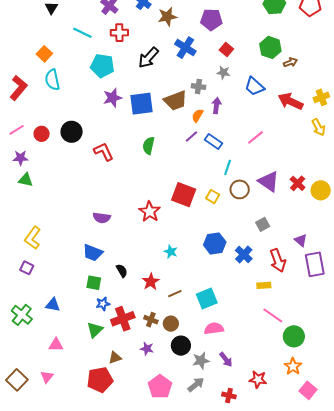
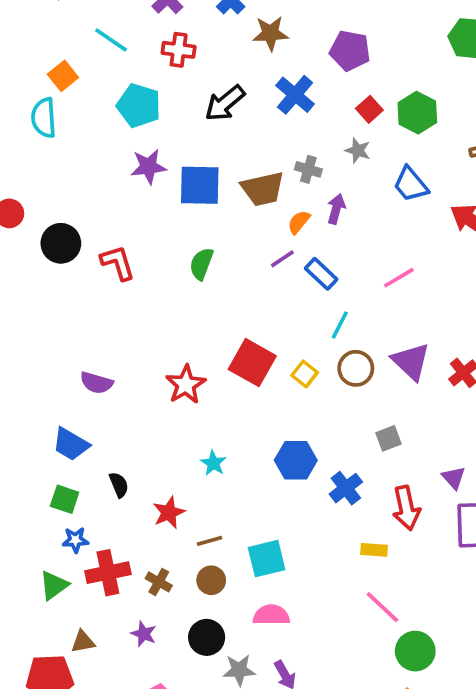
green hexagon: (270, 47) -> (417, 113), moved
orange square: (44, 54) -> (63, 76), moved
black circle: (72, 132) -> (61, 243), moved
brown circle: (171, 324) -> (211, 580), moved

